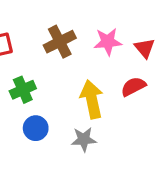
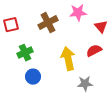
pink star: (108, 42) -> (78, 13), moved
gray star: (84, 139) -> (85, 84), moved

